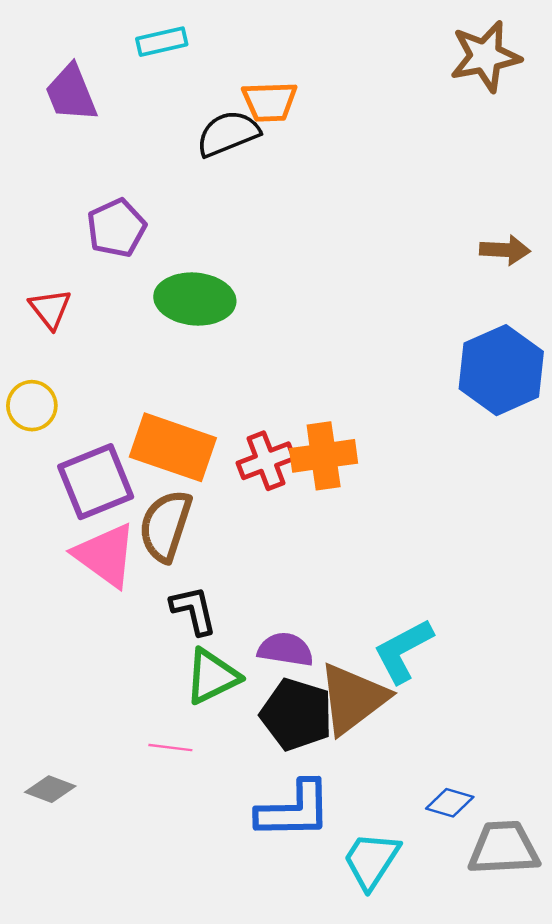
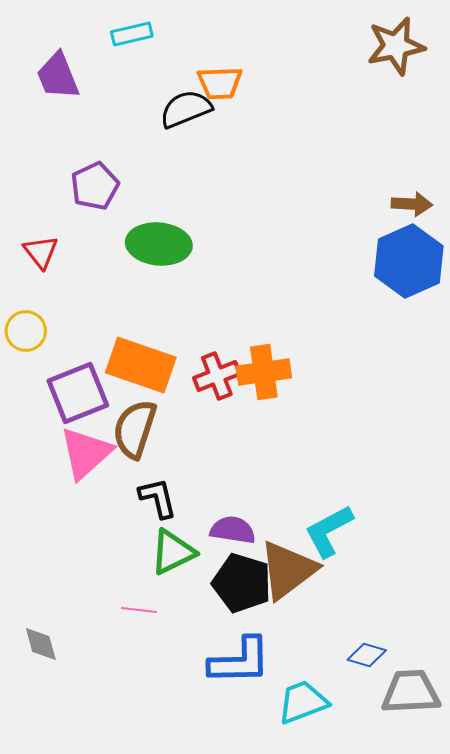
blue hexagon: (501, 370) -> (409, 261), moved
pink triangle: (105, 555) -> (86, 453), turned 42
gray diamond: (50, 789) -> (41, 644), turned 54
cyan trapezoid: (371, 860) -> (303, 702), turned 36

